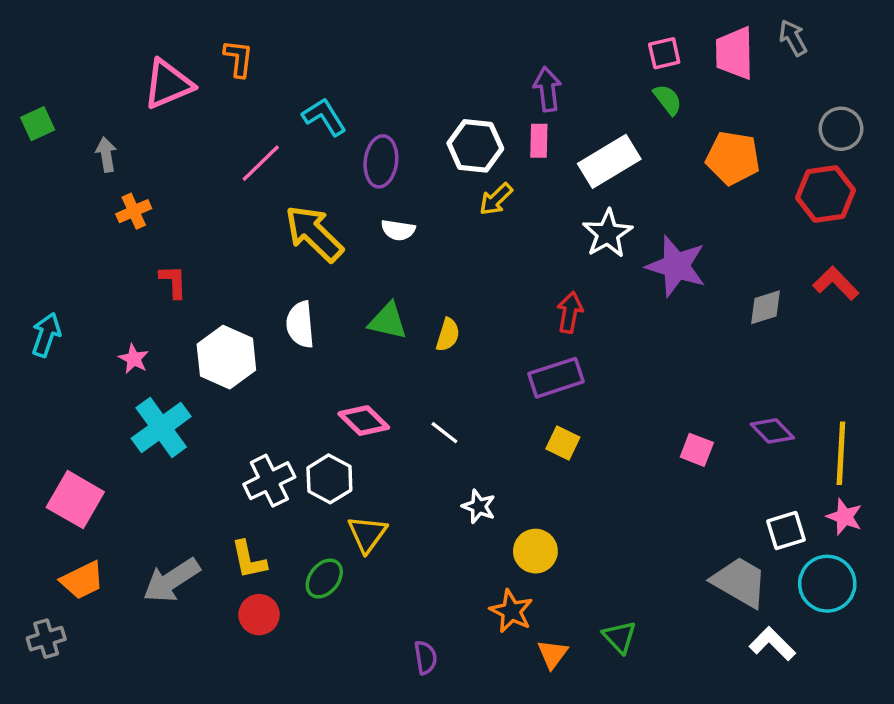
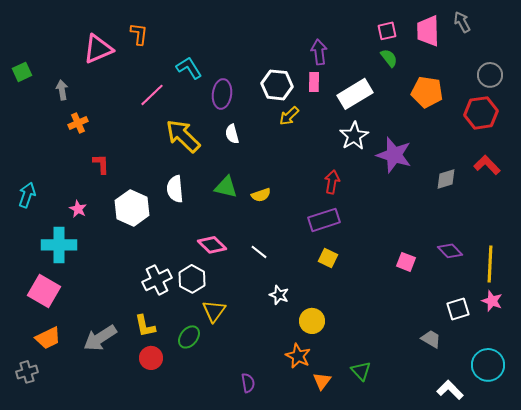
white semicircle: (398, 230) -> (232, 134), turned 66
yellow semicircle: (448, 335) -> (261, 195), turned 54
cyan cross: (161, 427) -> (59, 245), moved, turned 36
gray trapezoid: (740, 582) -> (431, 339), size x0.6
cyan circle: (827, 584) -> (488, 365), moved
white L-shape: (772, 644) -> (450, 390), moved

